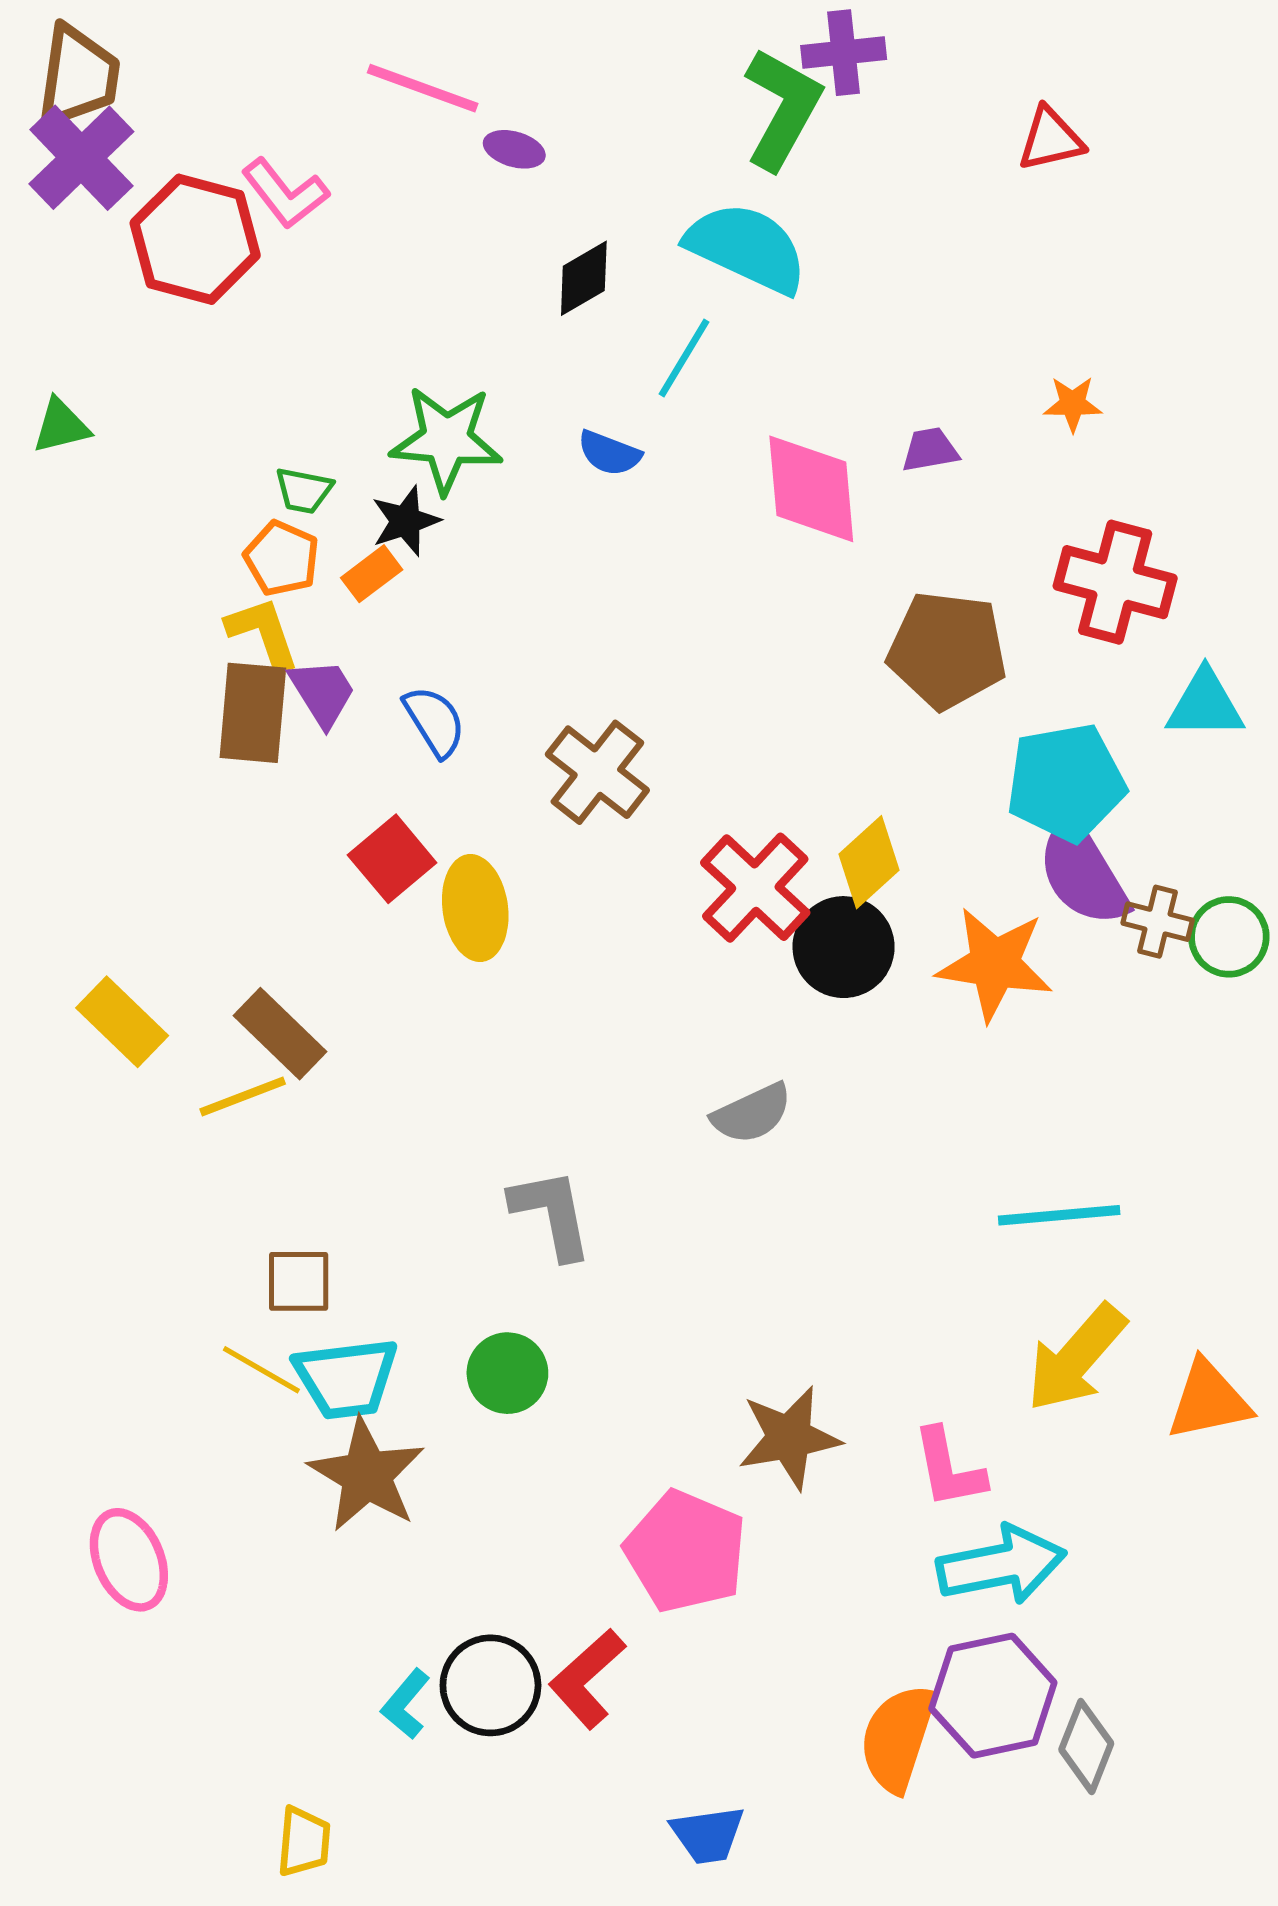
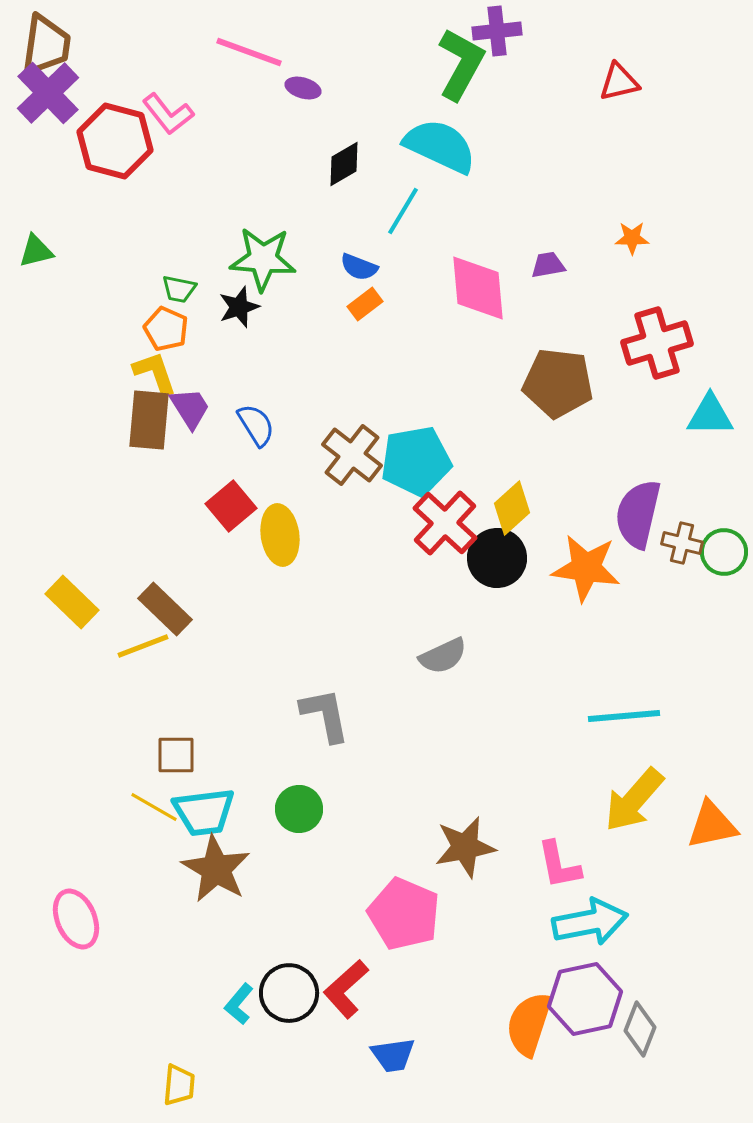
orange rectangle: (372, 574) -> (365, 304), moved
red cross: (1115, 582) -> (657, 343), turned -32
cyan pentagon: (1066, 782) -> (416, 461), moved
purple semicircle: (1083, 872) -> (638, 514), turned 44
blue trapezoid: (708, 1835) -> (393, 1055), moved

